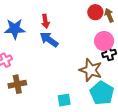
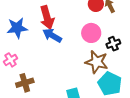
red arrow: (45, 21) -> (47, 18), size x1.6
pink circle: (104, 41) -> (91, 33), moved

